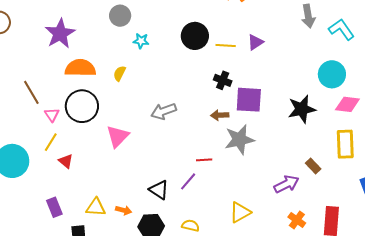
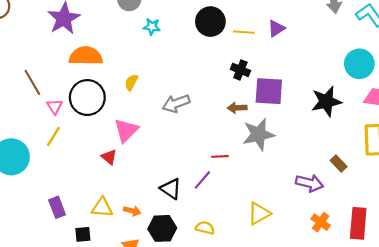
yellow semicircle: (120, 73) -> (131, 82), moved
red triangle: (66, 161) -> (109, 157), moved
purple arrow: (286, 184) -> (310, 183), turned 40

